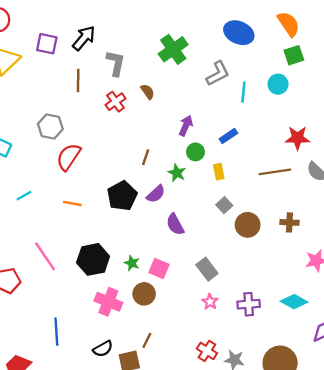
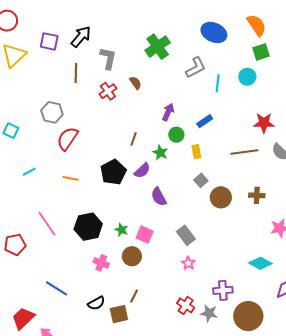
pink cross: (108, 302) -> (101, 263), size x0.7
purple cross: (249, 304) -> (223, 290), moved
blue line: (56, 332) -> (57, 288), turned -55

